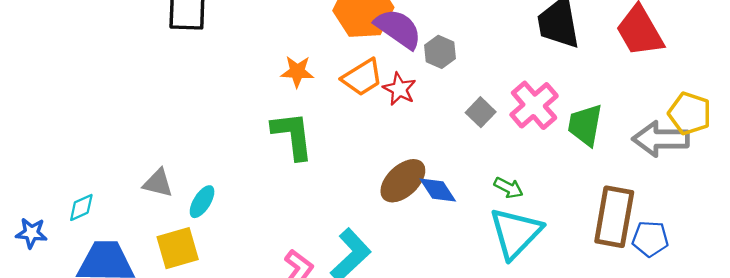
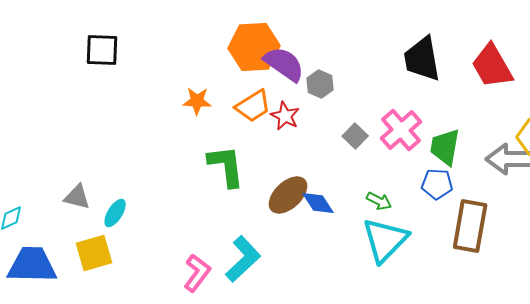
green L-shape: (293, 135) -> (226, 166), moved
blue pentagon: (650, 239) -> (437, 184), moved

